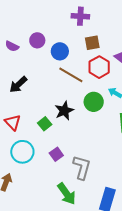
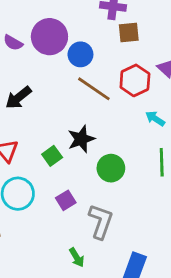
purple circle: (37, 40) -> (49, 37), size x1.6
brown square: (92, 43) -> (129, 32), moved
green circle: (94, 102) -> (111, 168), moved
green arrow: (67, 194) -> (77, 257), size x0.6

